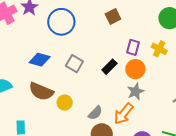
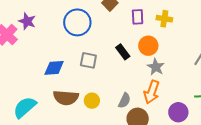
blue circle: (61, 22) -> (77, 22), moved
purple rectangle: (133, 47) -> (138, 17), moved
black rectangle: (109, 67) -> (123, 52), turned -63

